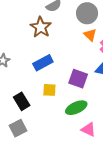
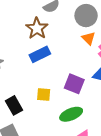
blue rectangle: (43, 63) -> (40, 54), moved

